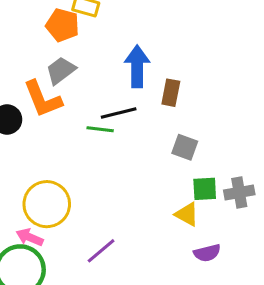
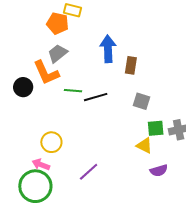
black line: (119, 113) -> (96, 97), moved
green line: (100, 129) -> (73, 91), moved
yellow circle: (47, 204) -> (51, 142), size x0.7

